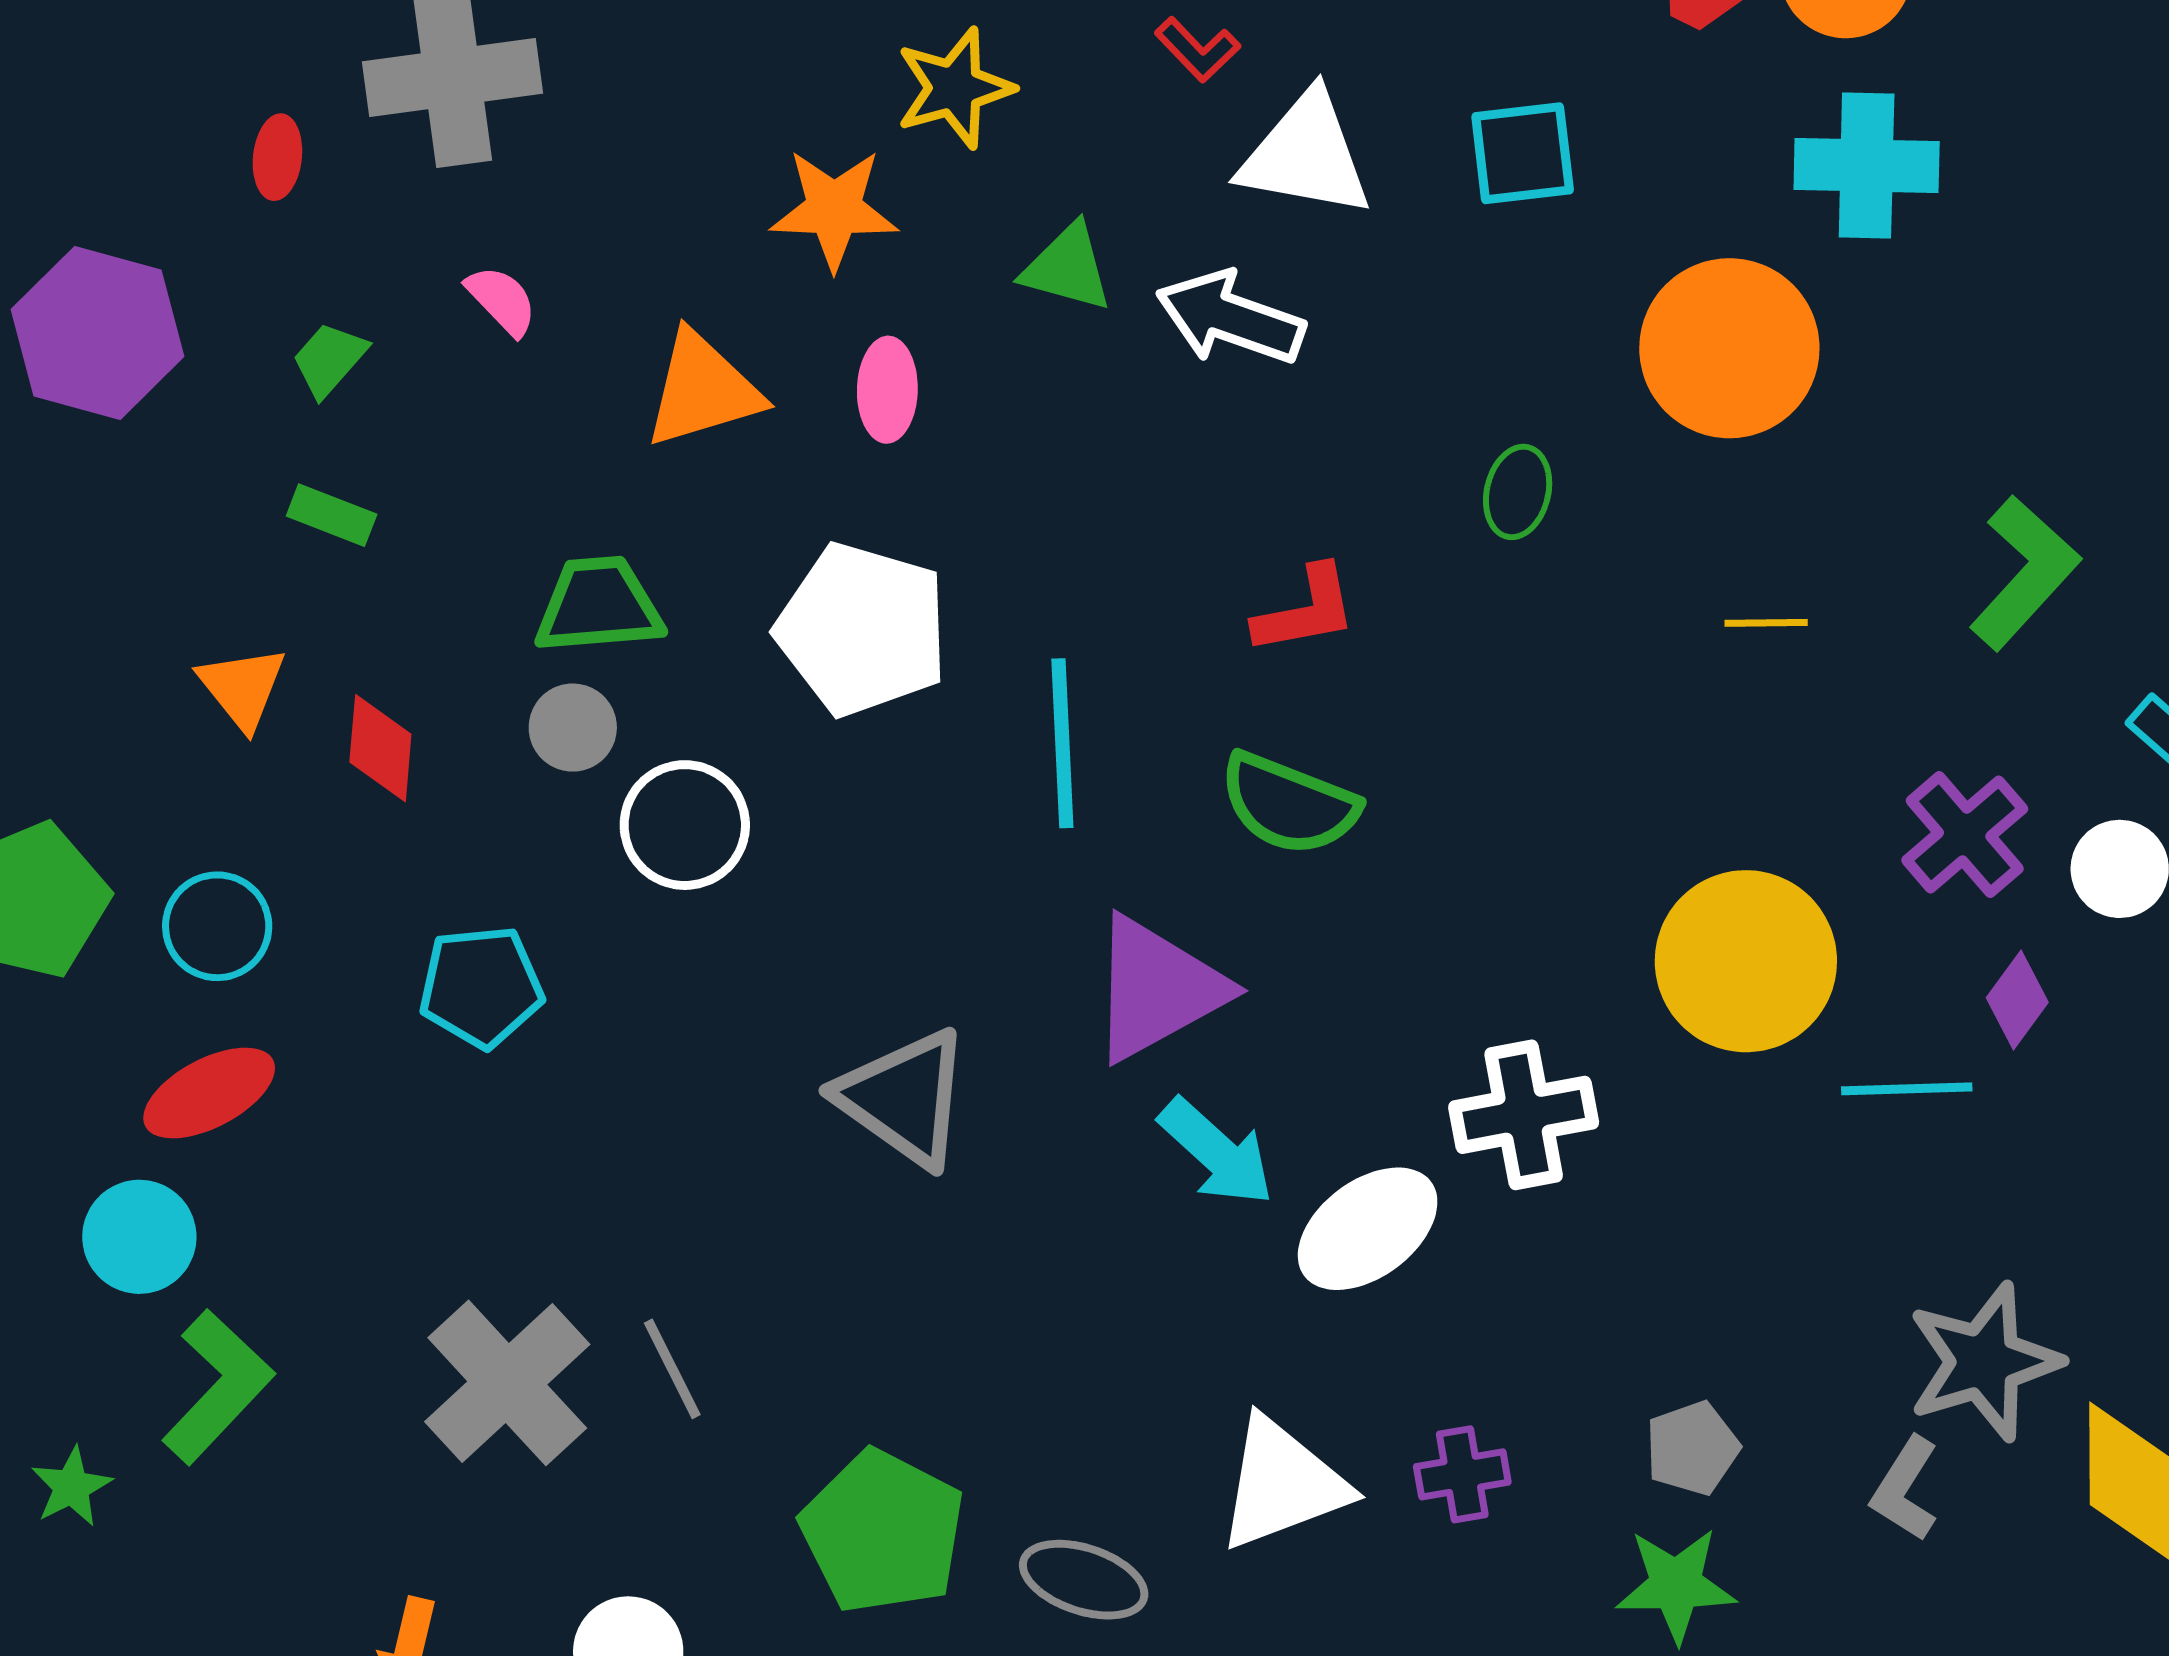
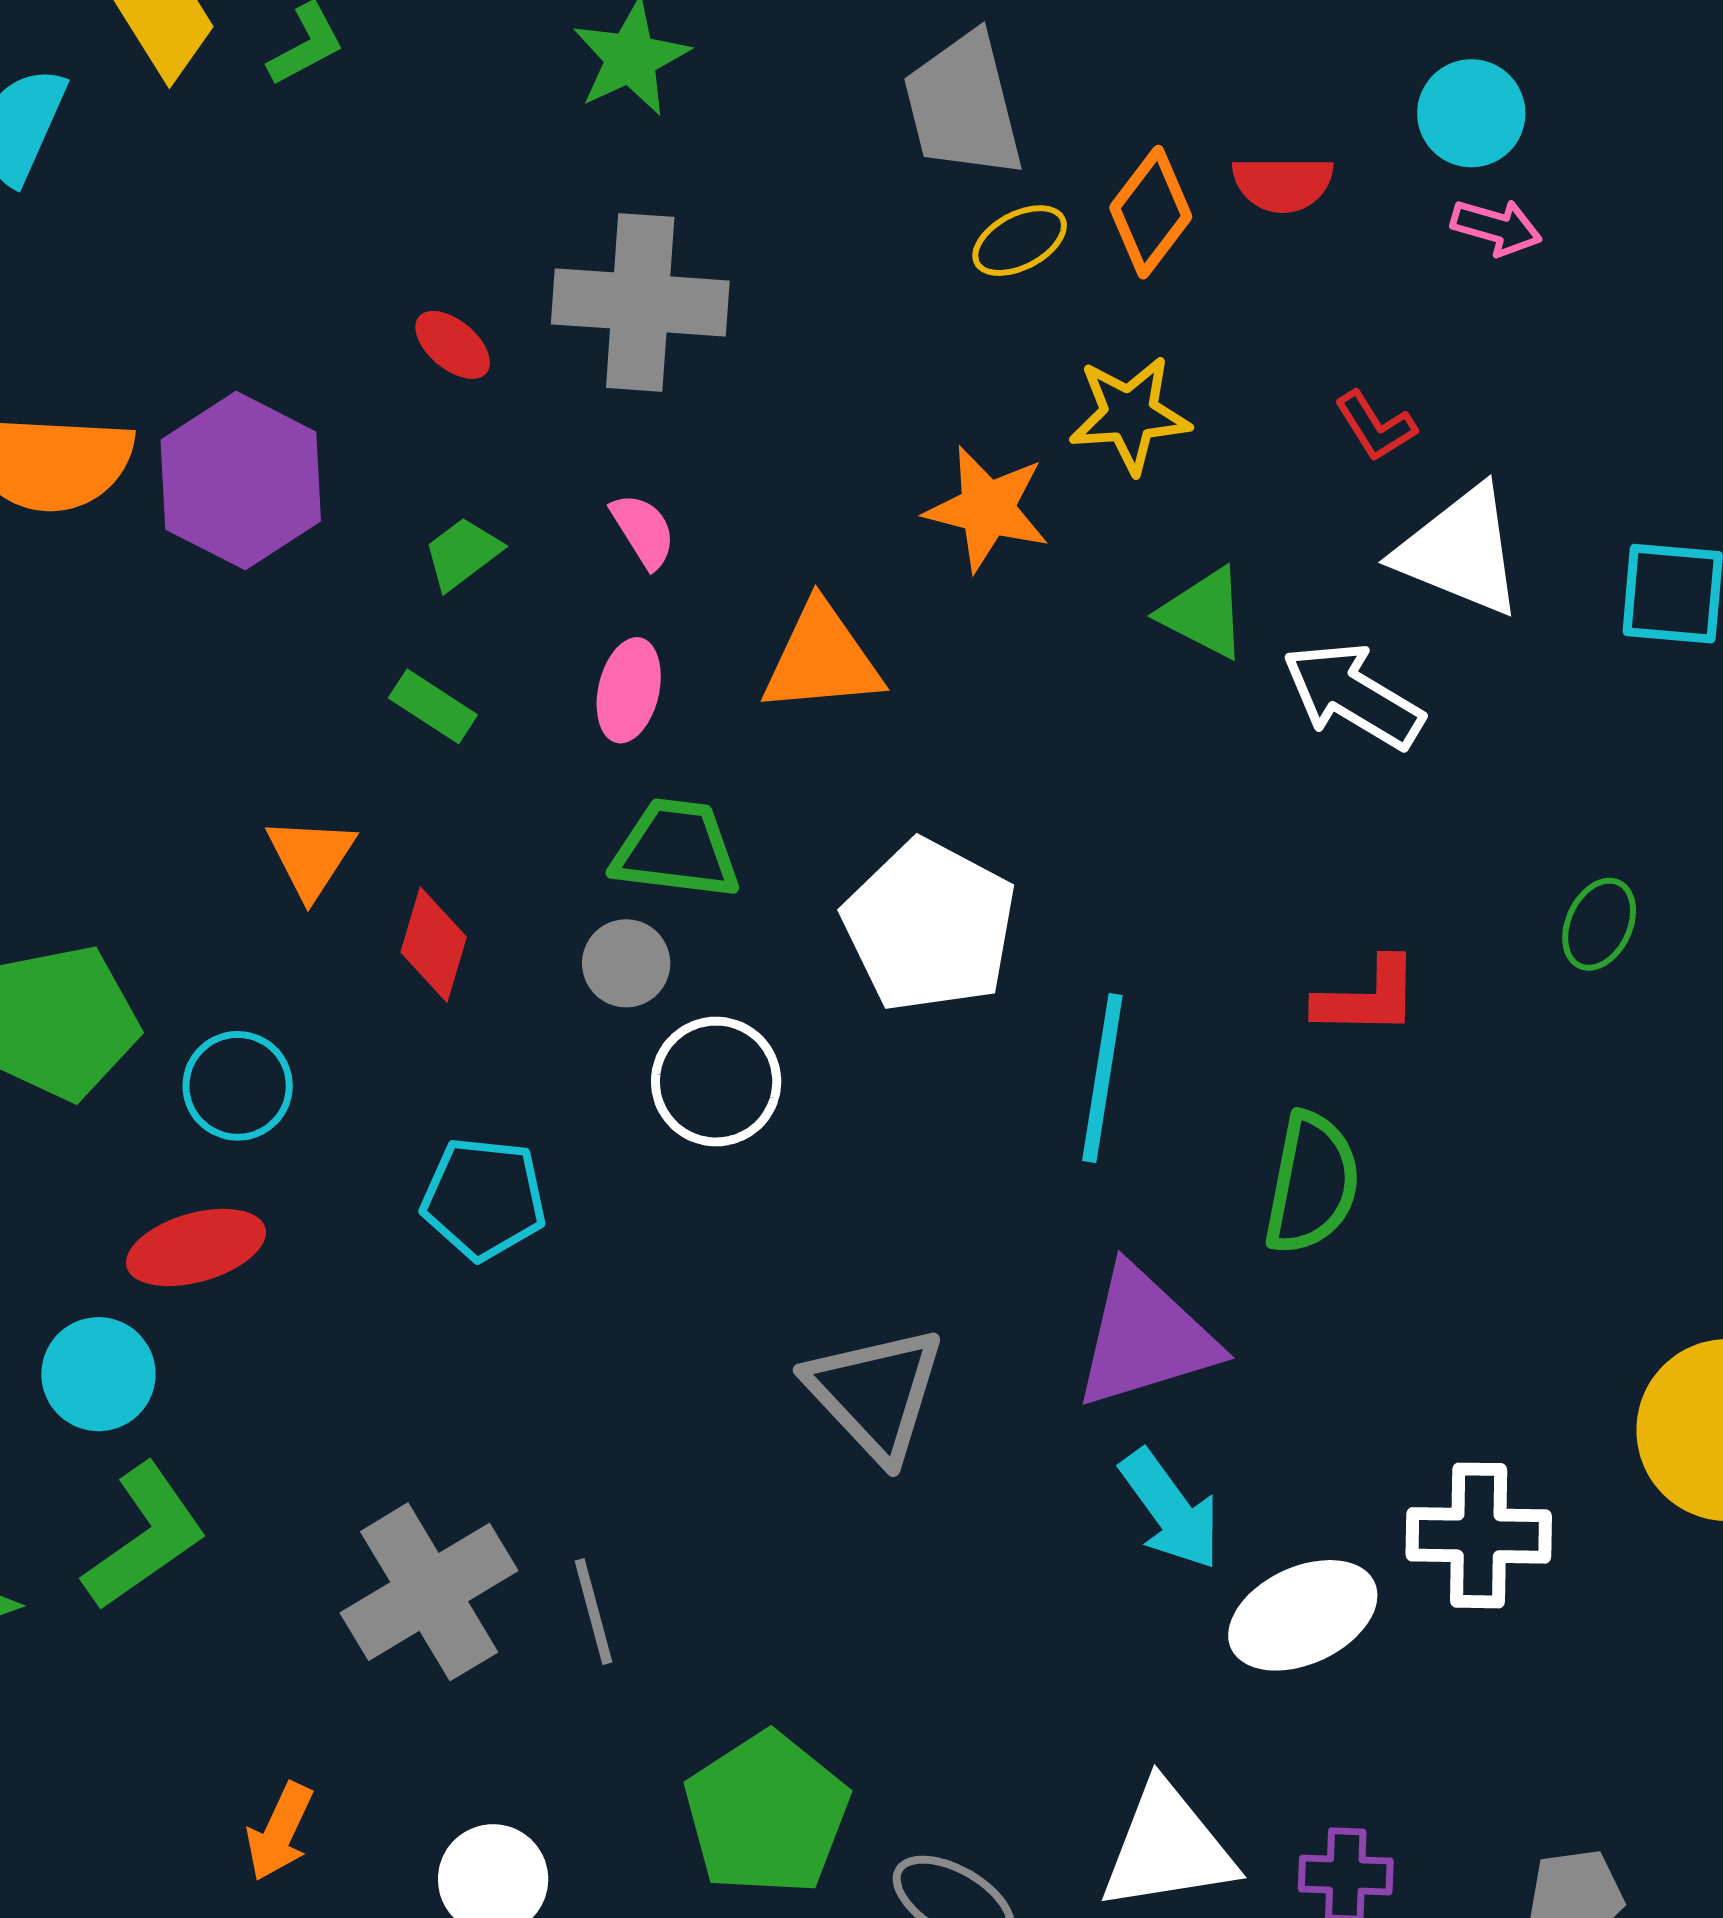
red ellipse: (277, 157) -> (453, 345), turned -68
pink ellipse: (887, 390) -> (629, 690), moved
green semicircle: (1289, 804) -> (1312, 1183), turned -112

